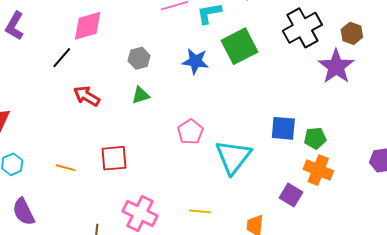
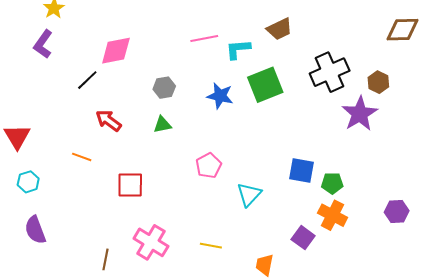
cyan triangle: (233, 157) -> (249, 194), size x0.7
orange line: (66, 168) -> (82, 157), moved

